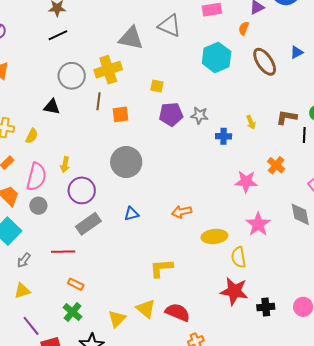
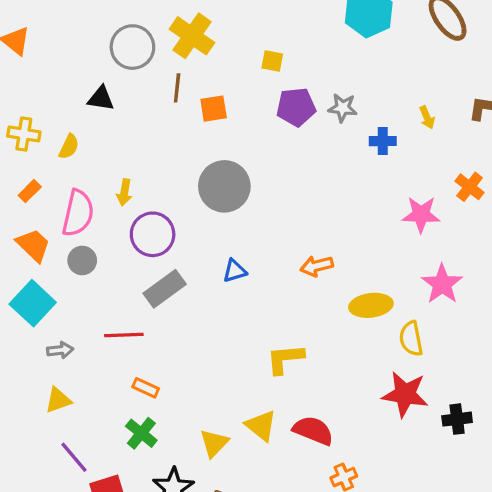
yellow cross: (108, 70) -> (192, 36), turned -36
gray arrow: (24, 260) -> (60, 350), turned -133

